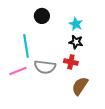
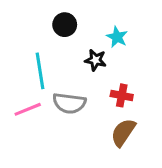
black star: (76, 42) -> (95, 60), moved
red cross: (71, 62) -> (122, 95), moved

